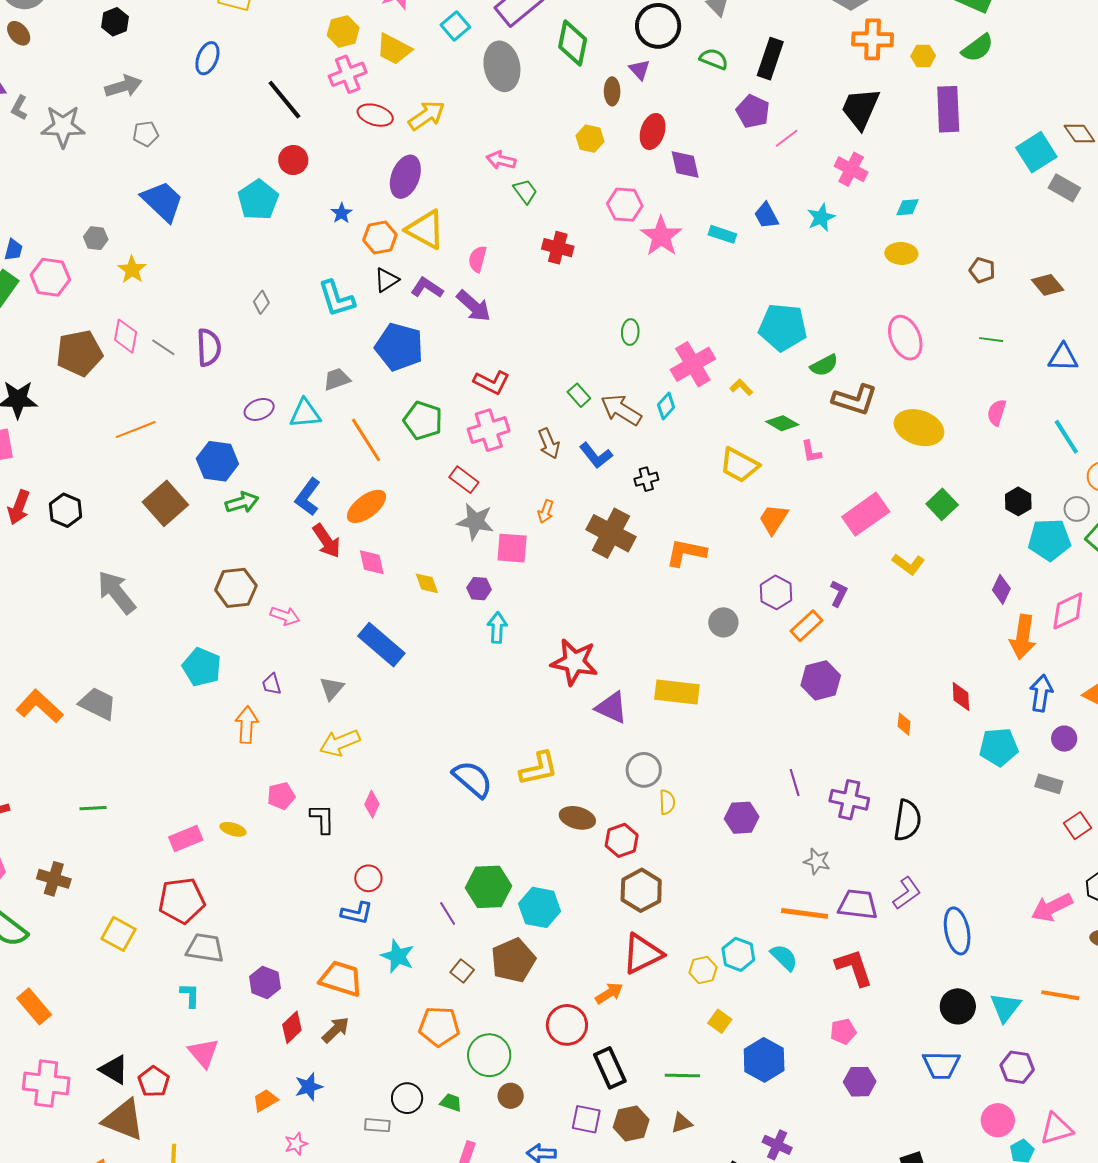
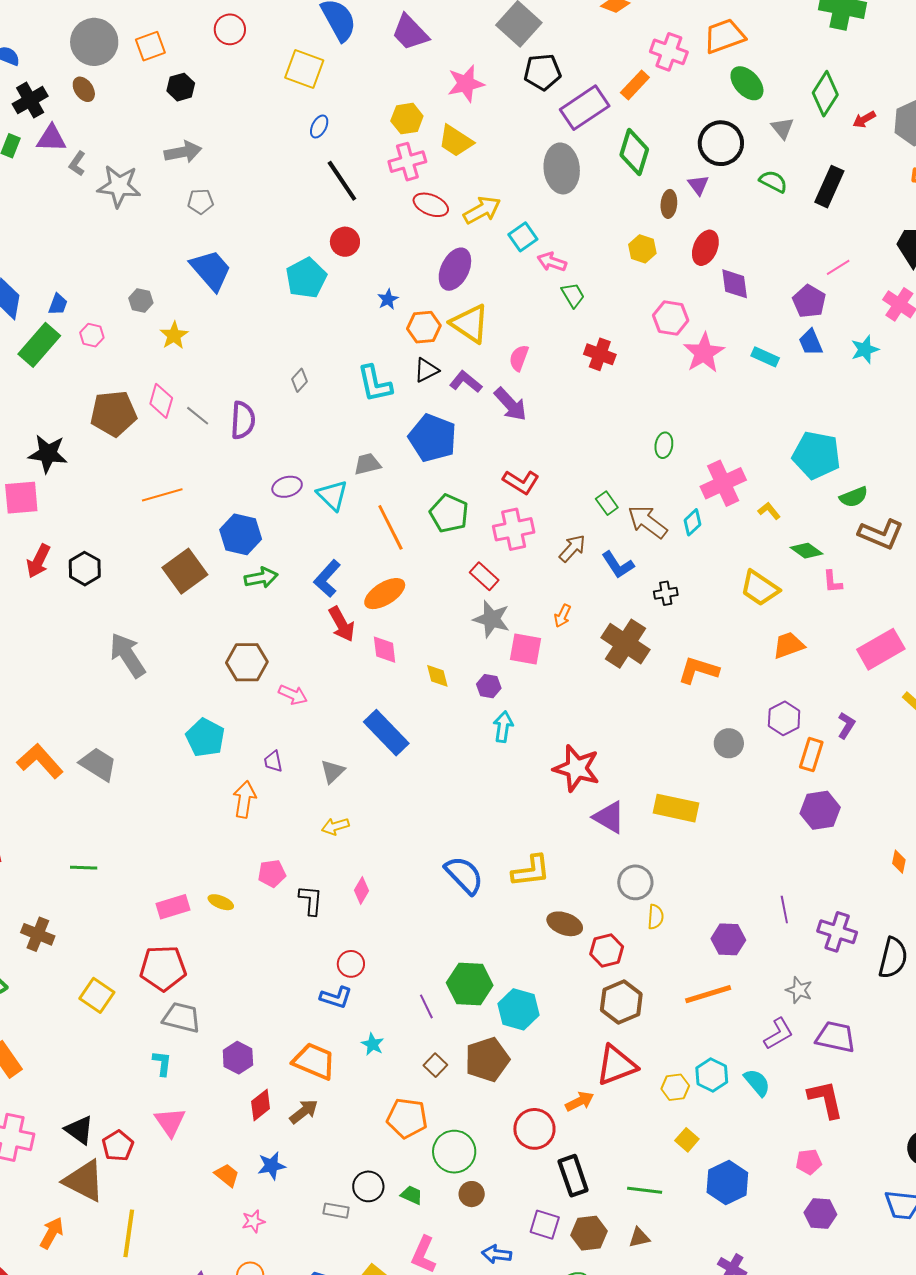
cyan square: (455, 26) -> (523, 237), moved
blue ellipse: (207, 58) -> (319, 126), moved, size x0.7
purple pentagon: (753, 111) -> (809, 301), moved
pink hexagon: (50, 277) -> (92, 335), size x0.6
cyan triangle: (305, 414) -> (332, 495), turned 44
brown arrow: (549, 443) -> (572, 548), turned -120
orange trapezoid: (774, 519) -> (789, 645), turned 32
orange rectangle: (807, 626) -> (811, 755), turned -36
yellow arrow: (340, 743) -> (335, 826), size x0.7
purple L-shape: (907, 893) -> (778, 1034), moved
orange line: (805, 913) -> (708, 994), moved, turned -30
cyan star: (398, 956) -> (373, 1044), size x0.7
orange trapezoid: (265, 1100) -> (227, 1175), turned 64

